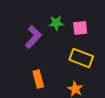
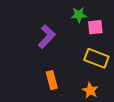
green star: (56, 23) -> (79, 15), moved

